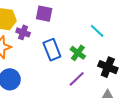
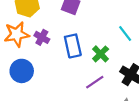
purple cross: (23, 32) -> (42, 37), moved

